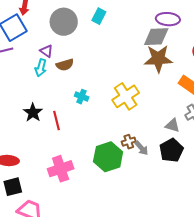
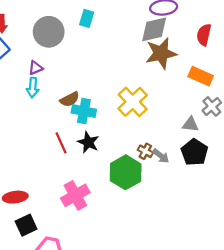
purple triangle: (46, 51) -> (36, 68), turned -48
brown semicircle: (65, 65) -> (70, 99), moved
cyan cross: (82, 97) -> (84, 111), size x1.5
black star: (33, 112) -> (88, 142), moved
brown cross: (129, 142) -> (145, 151), turned -32

